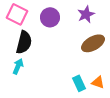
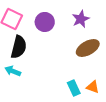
cyan arrow: (18, 66) -> (13, 71), turned -91

